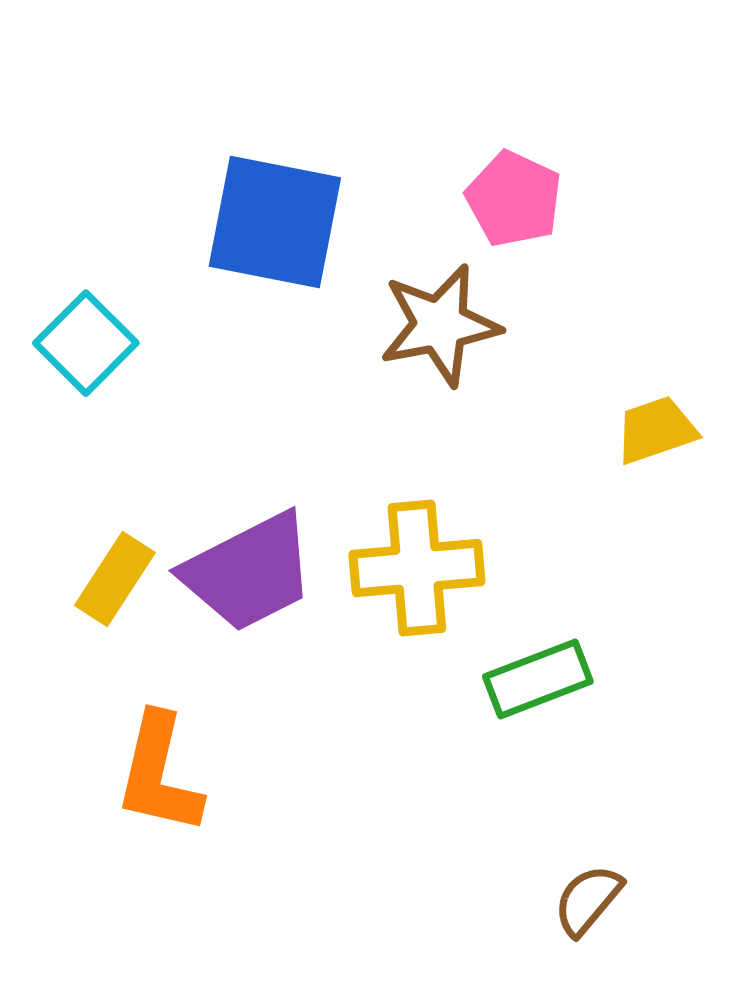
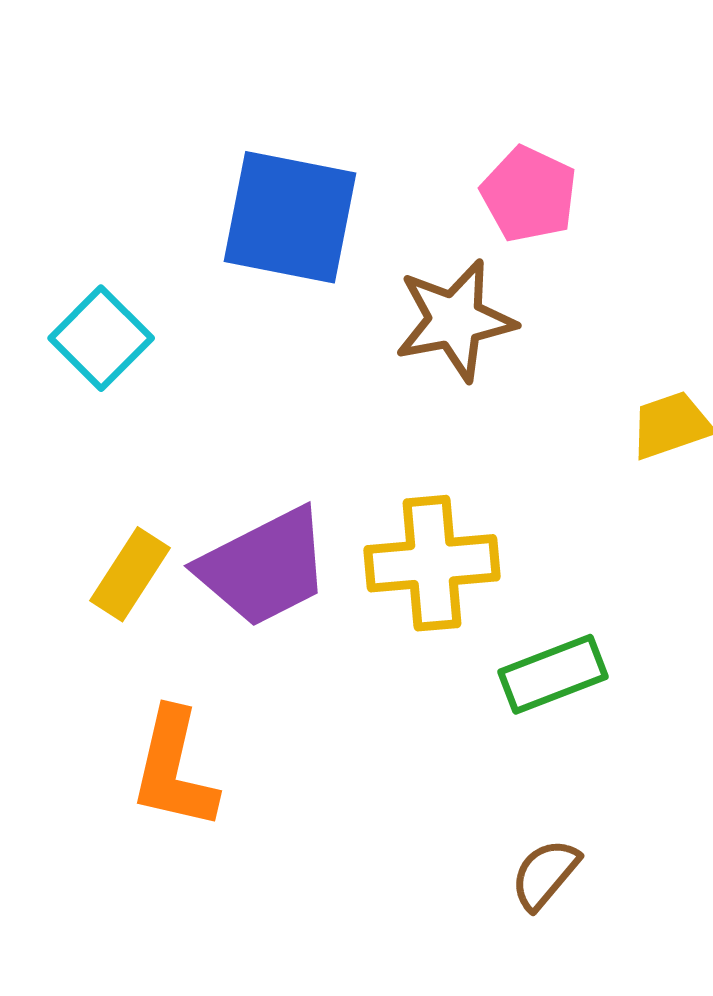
brown semicircle: (588, 900) -> (545, 874), moved

